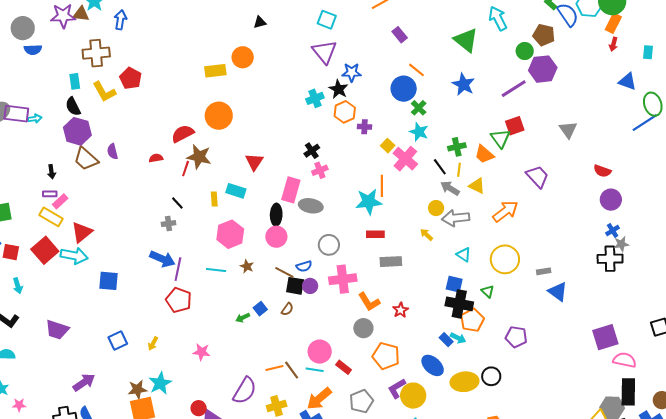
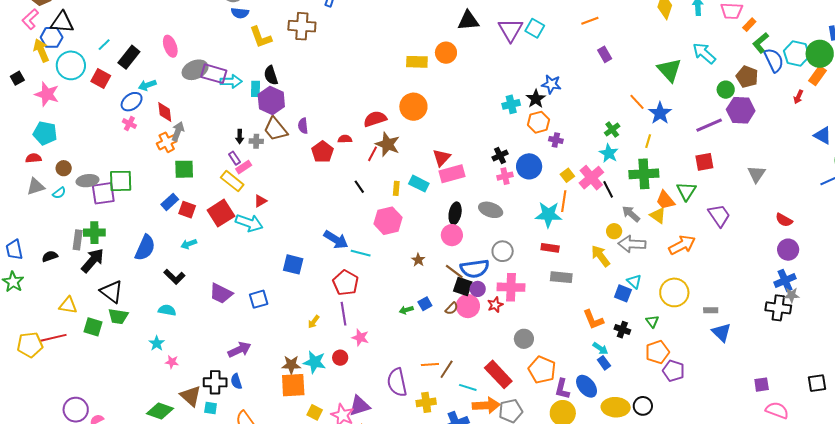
cyan arrow: (498, 18) -> (704, 53), turned -30
black triangle: (260, 22) -> (468, 21), size x1.6
red arrow: (613, 44) -> (798, 97), moved
purple triangle: (324, 52) -> (511, 30), moved
orange line: (417, 70) -> (637, 102), moved
red pentagon: (131, 78) -> (323, 152), moved
cyan rectangle: (75, 81) -> (255, 89), moved
blue circle: (404, 89) -> (529, 166), moved
yellow L-shape: (104, 92) -> (261, 37), moved
cyan arrow: (35, 119) -> (231, 81), size x1.5
green triangle: (500, 138) -> (686, 191), moved
yellow square: (388, 146) -> (567, 175), moved
green cross: (457, 147) -> (644, 174), size x1.6
orange trapezoid: (484, 154) -> (665, 200), moved
black line: (440, 167) -> (608, 189), moved
yellow line: (459, 170) -> (648, 141), moved
pink rectangle: (291, 190) -> (452, 174), moved, turned 50
purple rectangle: (50, 194) -> (234, 158), turned 48
gray cross: (169, 224) -> (256, 141), moved
blue cross: (613, 231) -> (785, 280), size x1.5
red triangle: (82, 232) -> (260, 201), size x0.6
pink hexagon: (230, 234) -> (388, 221), moved
yellow arrow: (426, 235) -> (601, 256), size x1.6
blue semicircle: (304, 266) -> (475, 269), size x1.8
purple line: (178, 269) -> (344, 314), moved, turned -30
cyan line: (216, 270) -> (361, 253), moved
blue square: (109, 281) -> (293, 264), moved
blue square: (454, 284) -> (623, 293), moved
cyan arrow: (18, 286) -> (189, 244), turned 77
orange L-shape: (369, 302) -> (593, 320), moved
black cross: (459, 304) -> (622, 330), size x0.6
red star: (401, 310) -> (495, 305), moved
orange pentagon: (472, 320) -> (657, 352), moved
purple square: (605, 337) -> (762, 385), size x0.6
cyan arrow: (458, 338) -> (600, 348), moved
blue square: (118, 340) -> (259, 299), moved
pink circle: (320, 352) -> (468, 306), moved
red rectangle: (344, 367) -> (498, 374), size x1.8
brown line: (292, 370) -> (447, 369), turned 60
cyan line: (315, 370) -> (468, 387), moved
cyan star: (160, 383) -> (315, 362), turned 30
purple L-shape: (397, 388) -> (562, 389), moved, turned -55
purple semicircle: (245, 391) -> (397, 382), turned 128
orange arrow: (319, 399) -> (486, 405), moved, turned -152
red circle: (199, 408) -> (340, 358), moved

